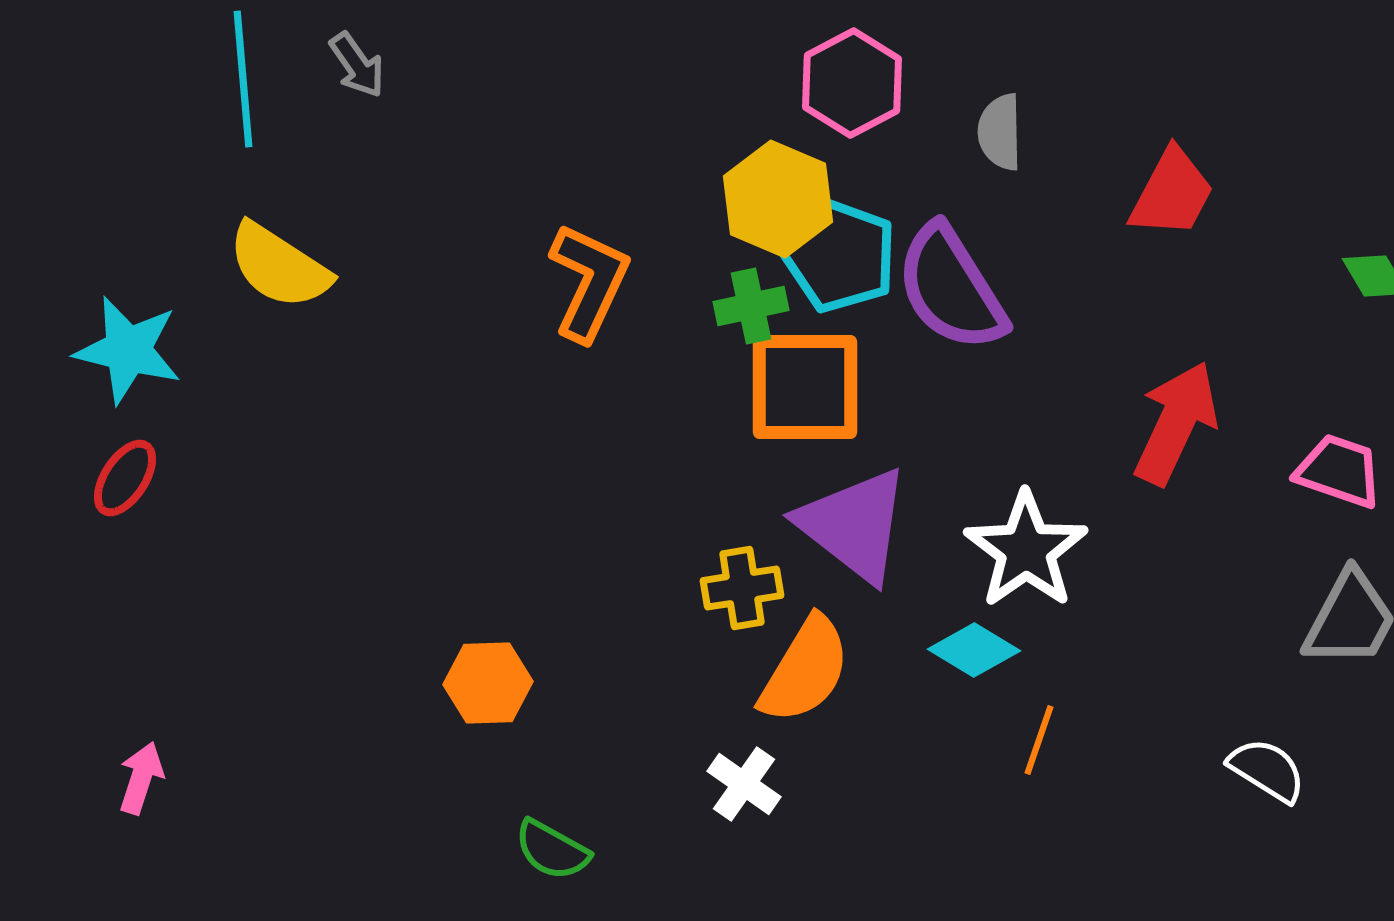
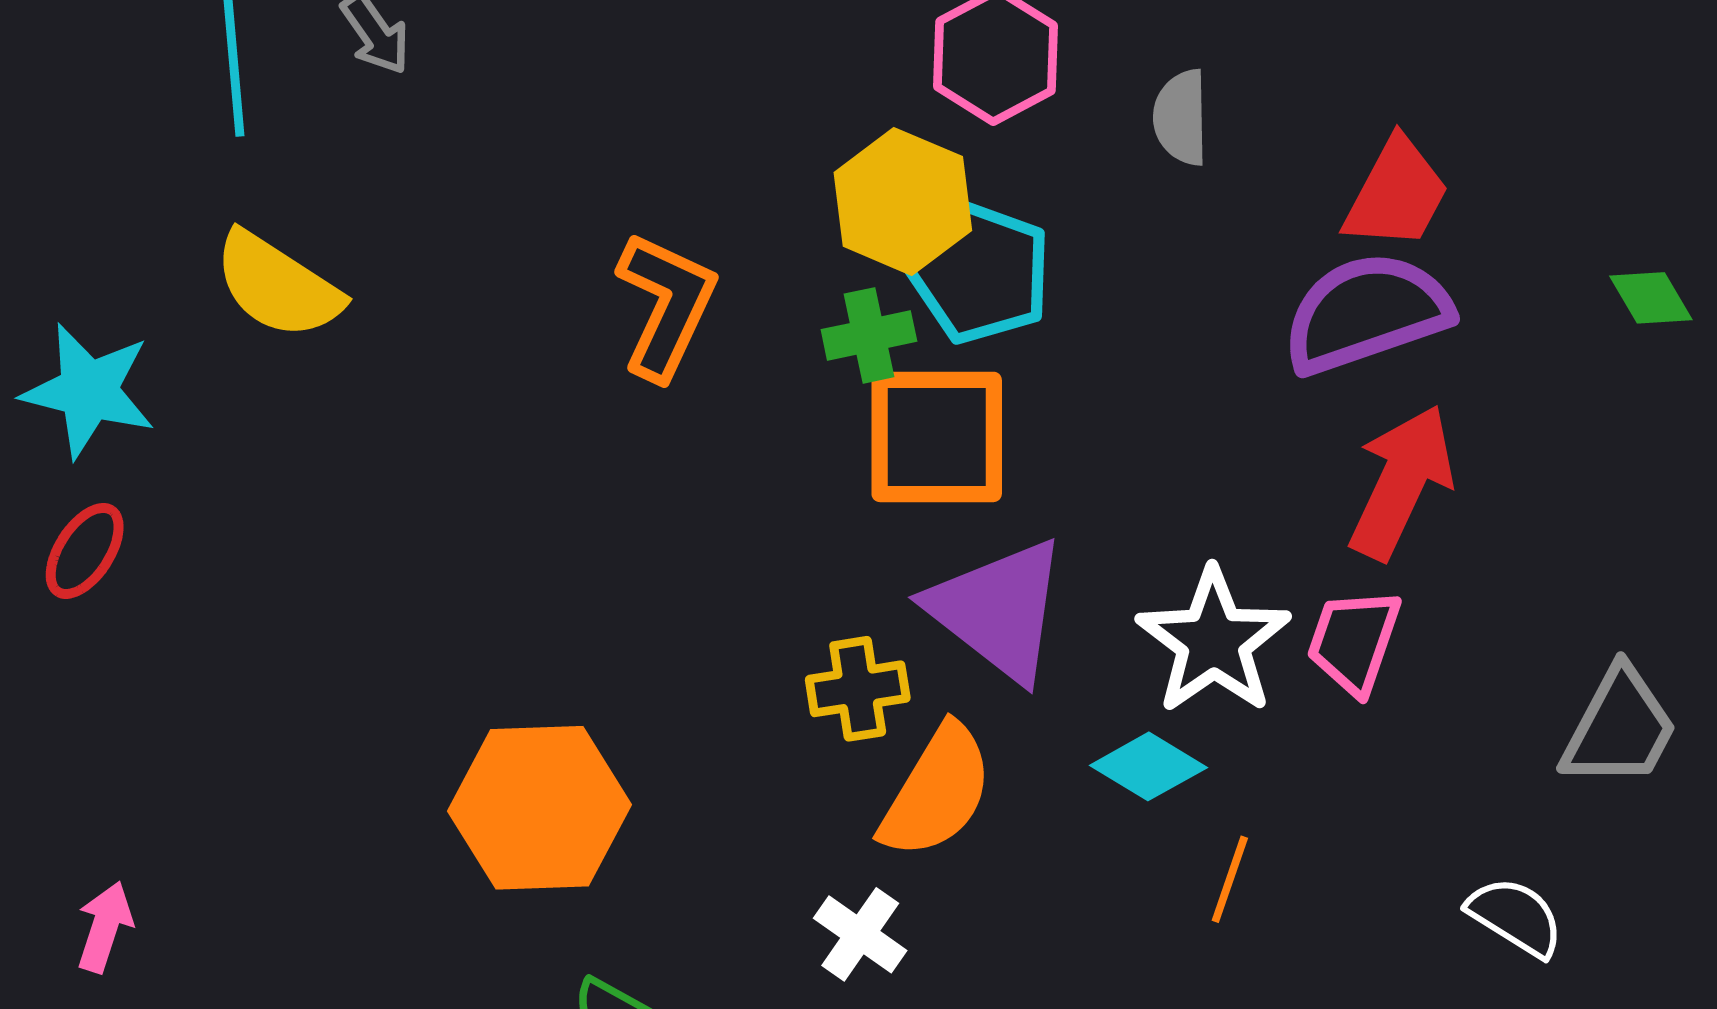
purple semicircle: (951, 288) -> (1366, 313), moved, turned 103
pink trapezoid: (1339, 471) -> (1354, 641), moved, turned -90
orange hexagon: (488, 683) -> (539, 808), size x1.6

